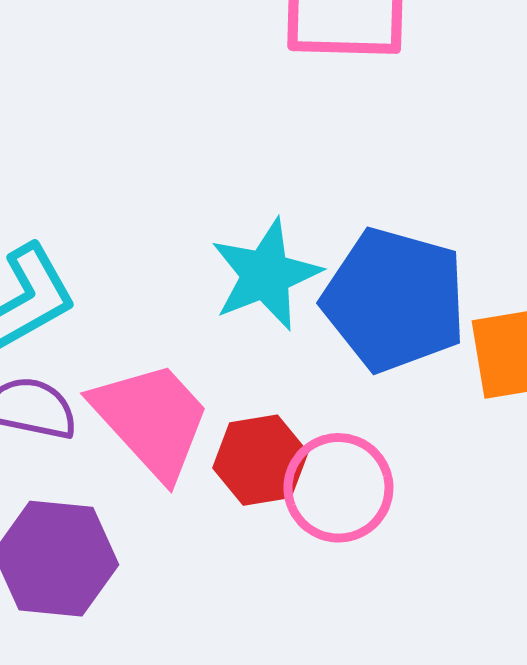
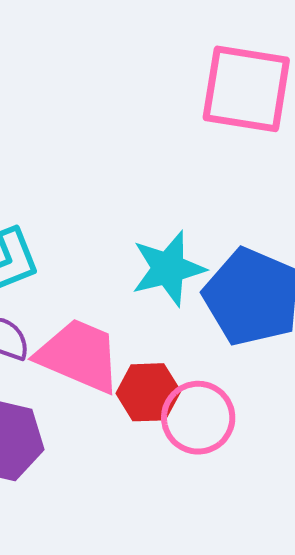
pink trapezoid: (152, 420) -> (79, 356), turned -32

